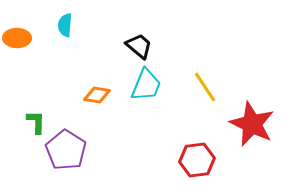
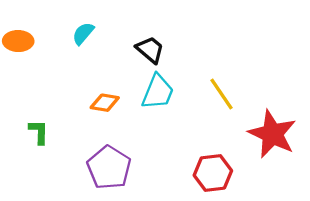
cyan semicircle: (65, 25) -> (83, 33), moved, turned 35
purple pentagon: (66, 150) -> (109, 168), moved

